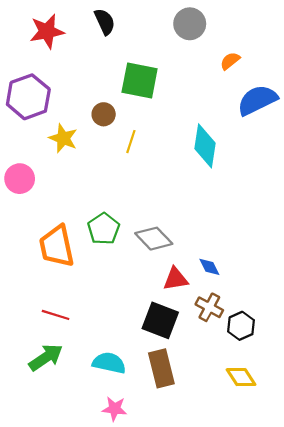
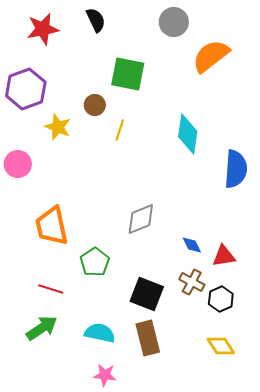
orange semicircle: (230, 61) -> (211, 56), size x2.0
blue semicircle: (257, 100) -> (236, 169), moved, turned 120
green pentagon: (104, 229) -> (95, 262), moved
gray diamond: (154, 239) -> (141, 219), turned -68
red triangle: (176, 279) -> (224, 256), moved

